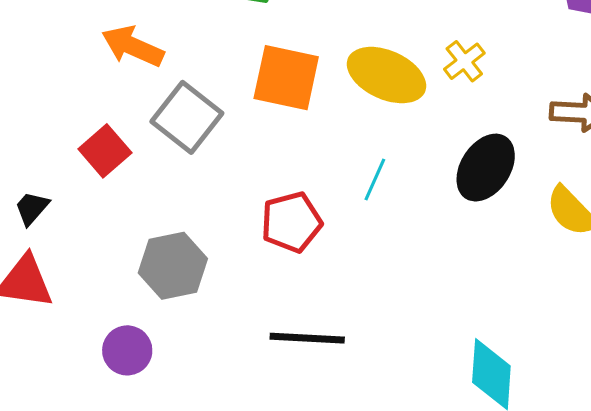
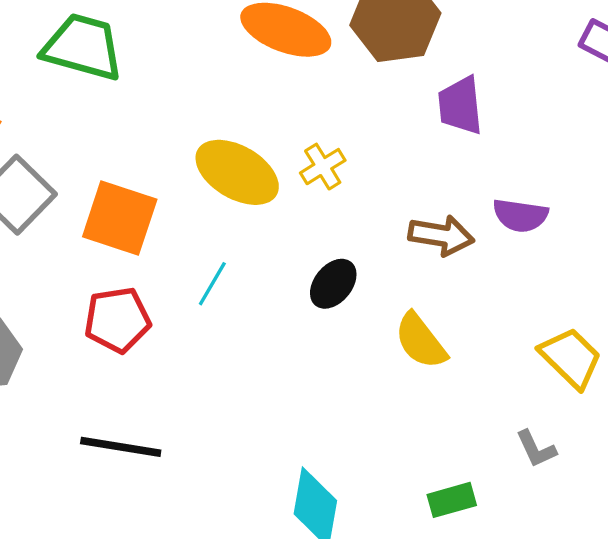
orange square: (286, 78) -> (120, 218), moved
black ellipse: (486, 168) -> (333, 284), size x0.7

